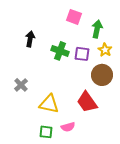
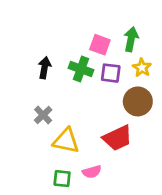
pink square: (74, 17) -> (100, 45), moved
black arrow: (30, 39) -> (44, 68), moved
gray cross: (21, 85) -> (43, 115), moved
red trapezoid: (87, 102) -> (118, 138), turned -80

